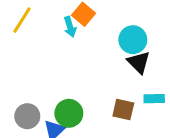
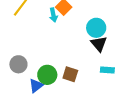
brown square: (123, 109) -> (70, 74), moved
gray circle: (27, 116) -> (18, 64), moved

